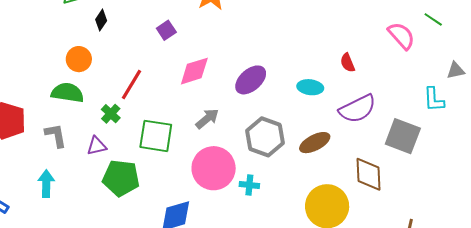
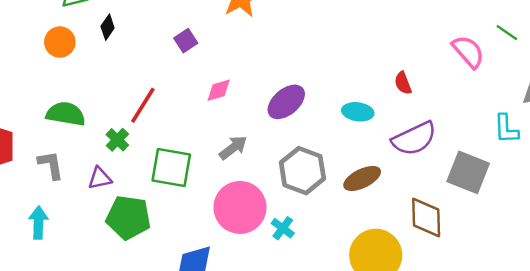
orange circle: (79, 59) -> (60, 42), moved
pink diamond: (194, 71) -> (219, 90), size x0.7
cyan cross: (249, 185) -> (283, 228), turned 30

